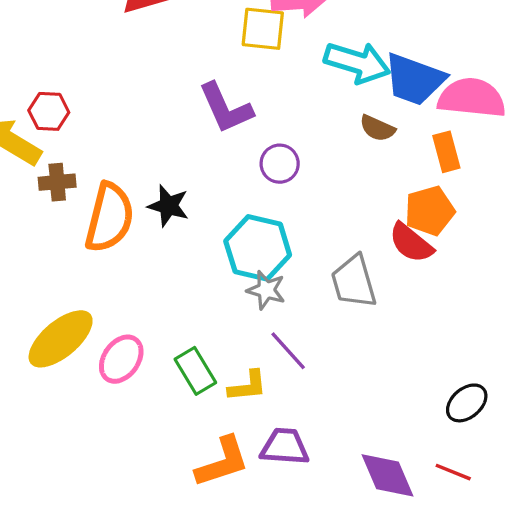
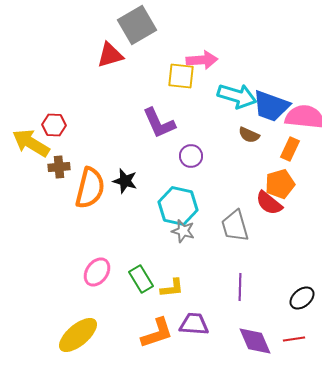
orange rectangle: (446, 152) -> (290, 149), turned 40
yellow ellipse: (61, 339) -> (78, 335), moved
purple line: (288, 351) -> (240, 287), moved, turned 44
red line: (453, 472) -> (294, 339), turned -30

